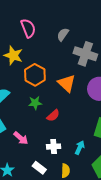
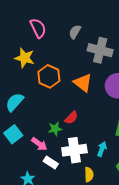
green star: (35, 103) -> (55, 129), moved
white cross: (54, 147) -> (74, 150), size x1.6
white rectangle: (39, 168) -> (51, 162), moved

